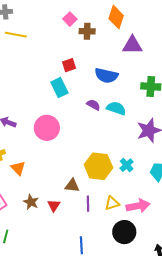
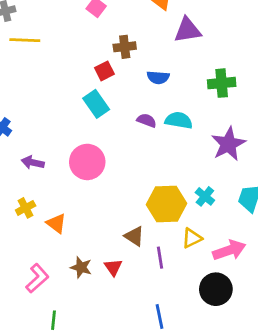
brown cross: (87, 31) -> (125, 47), moved
blue semicircle: (106, 76) -> (158, 77), size x0.7
brown triangle: (72, 186) -> (134, 236), turned 35
yellow triangle: (112, 203) -> (192, 238), moved

